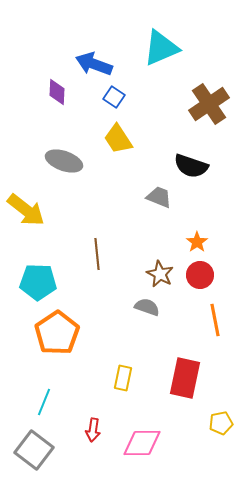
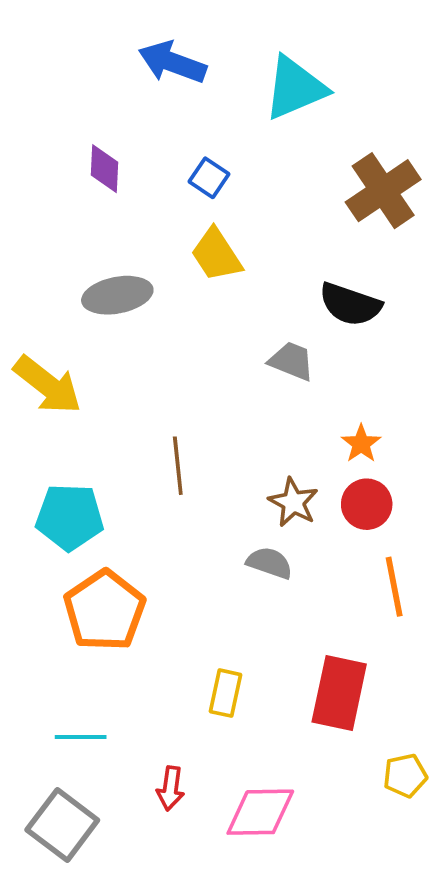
blue arrow: (94, 64) -> (172, 62), moved
gray ellipse: (64, 161) -> (117, 295), turned -30
cyan line: (44, 402) -> (81, 737), turned 68

